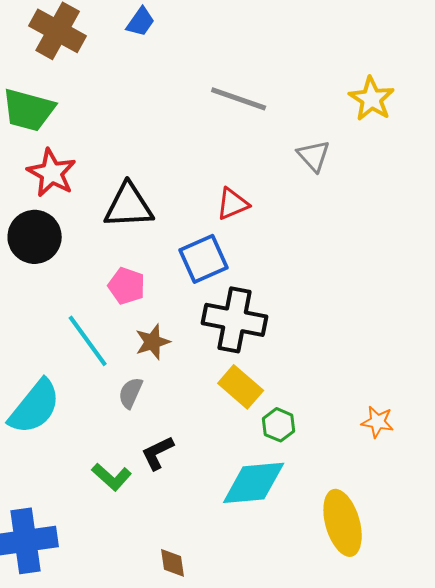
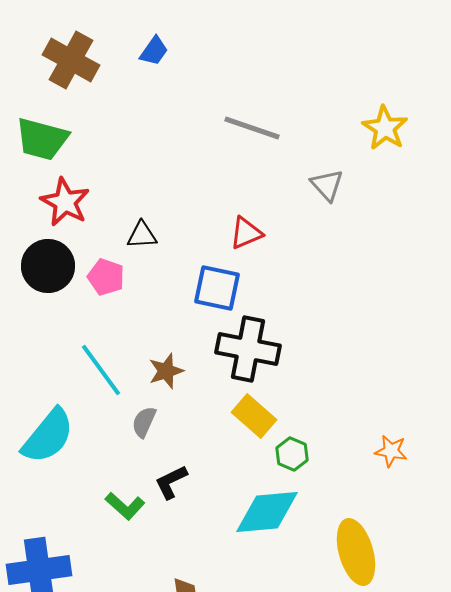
black triangle: (129, 206) -> (142, 235), size x0.6
blue square: (204, 259) -> (217, 288), turned 36
pink pentagon: (127, 286) -> (106, 277), moved

